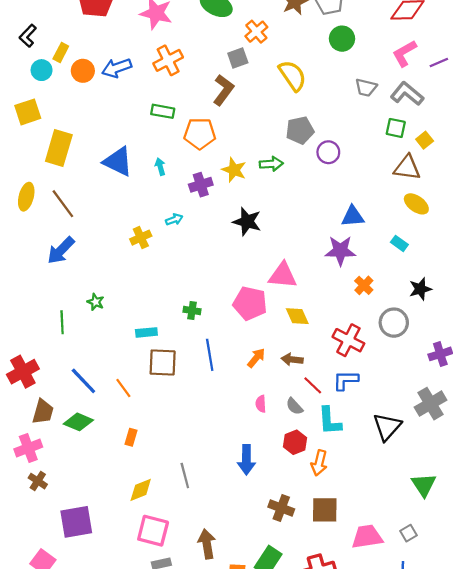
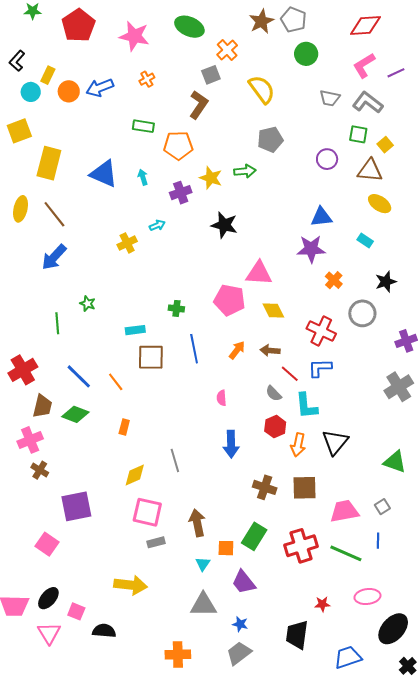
orange cross: (168, 60) -> (147, 79), size x0.6
purple circle: (328, 152) -> (327, 159), moved
pink semicircle: (261, 404) -> (222, 398), moved
black triangle: (387, 427) -> (335, 442), moved
green triangle: (424, 485) -> (395, 462), turned -35

